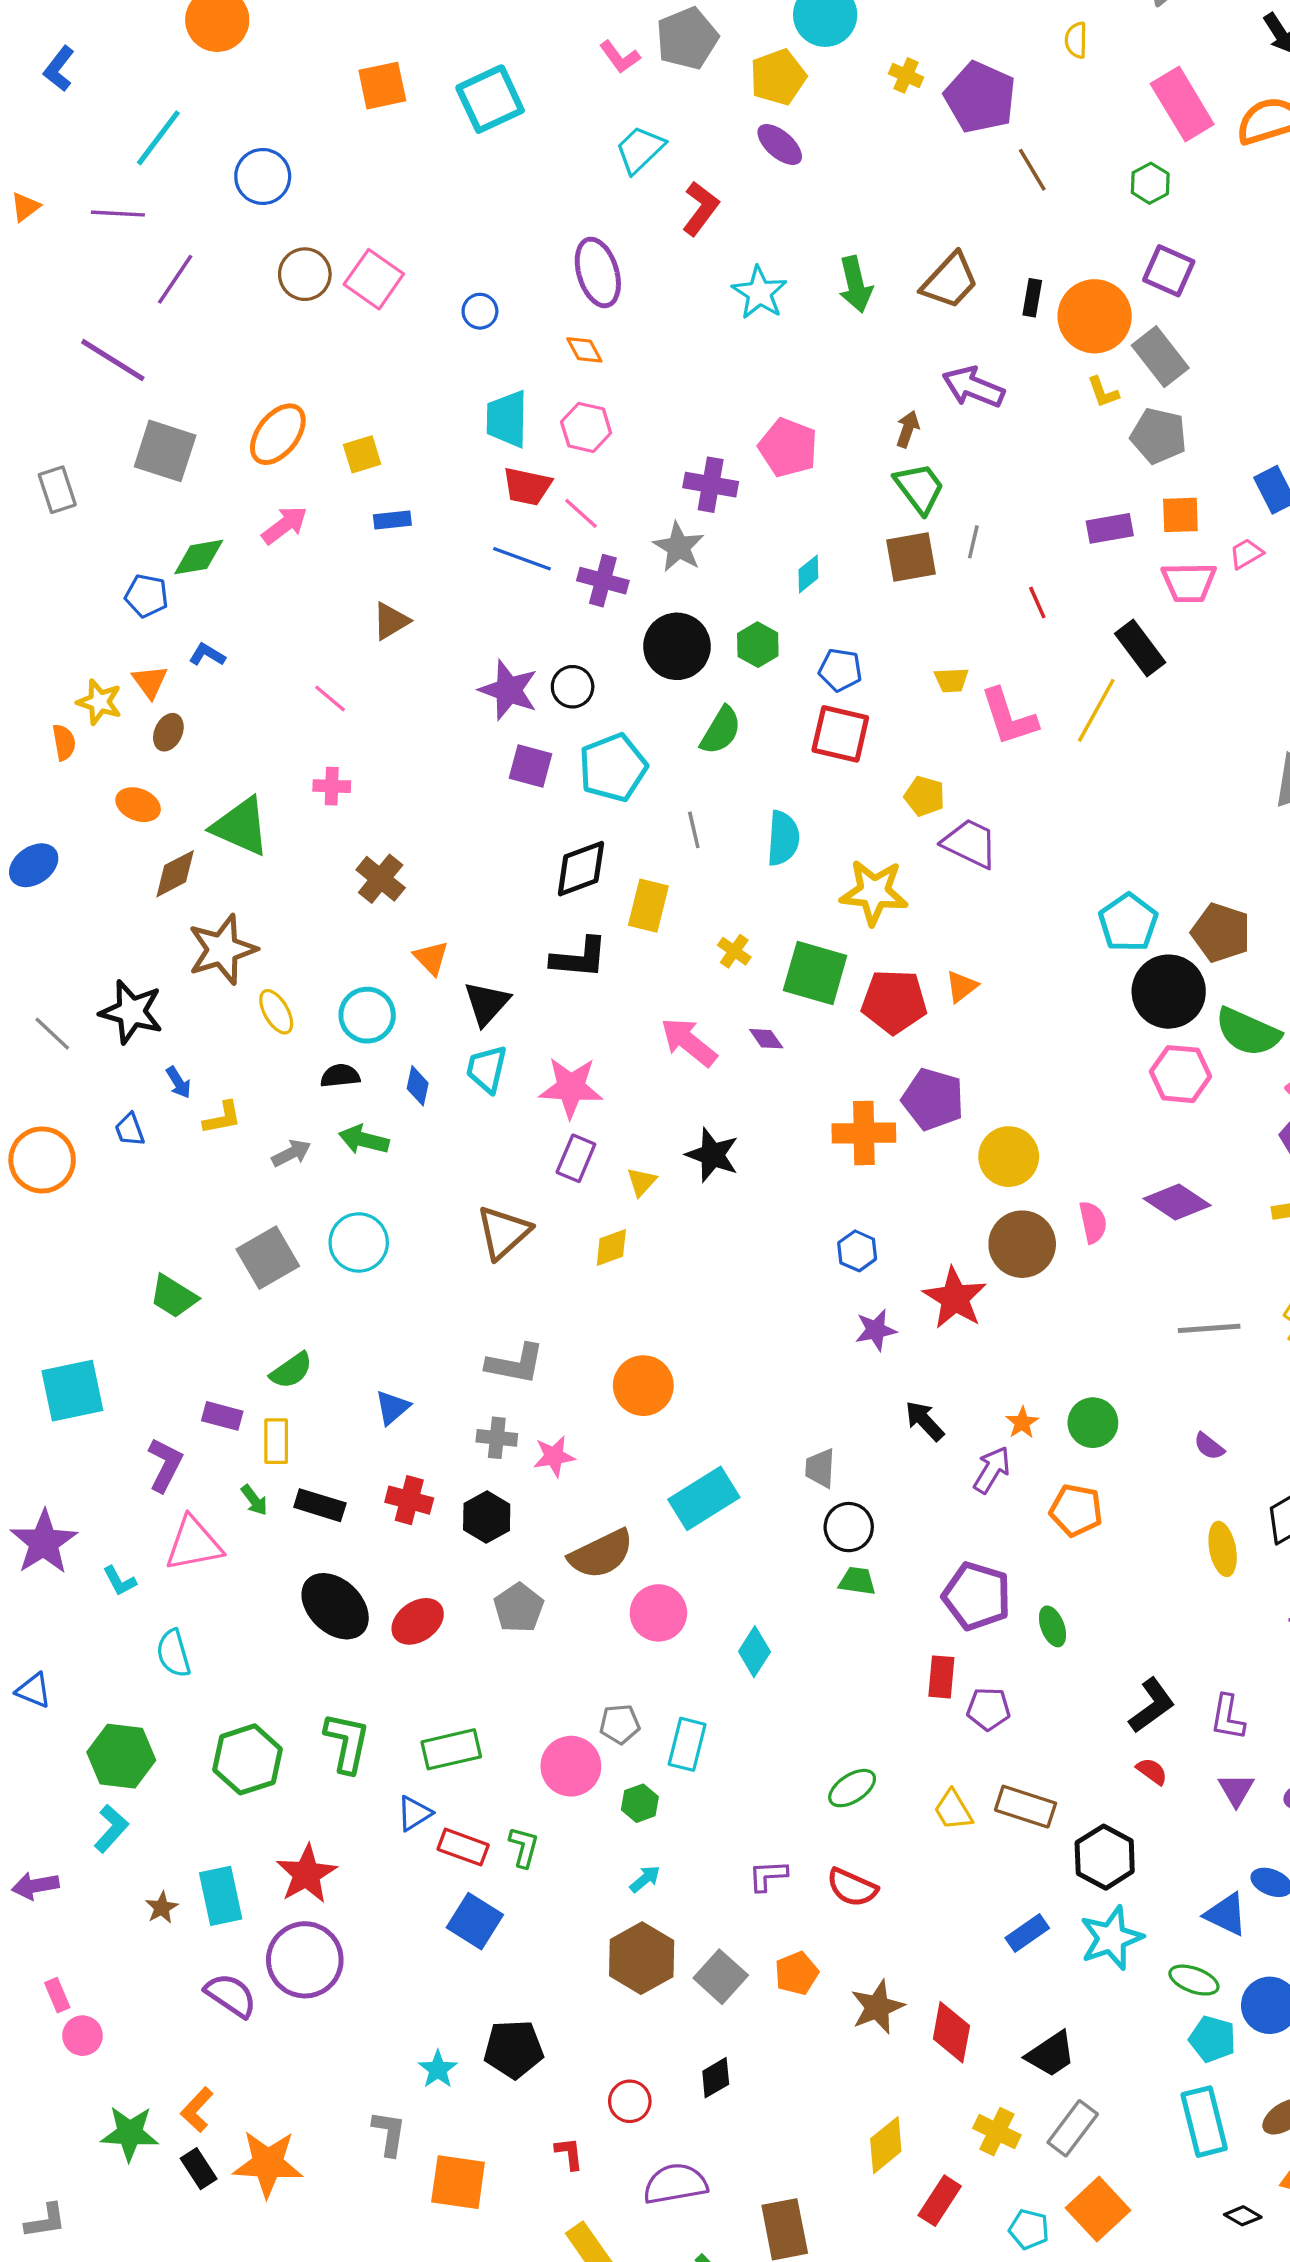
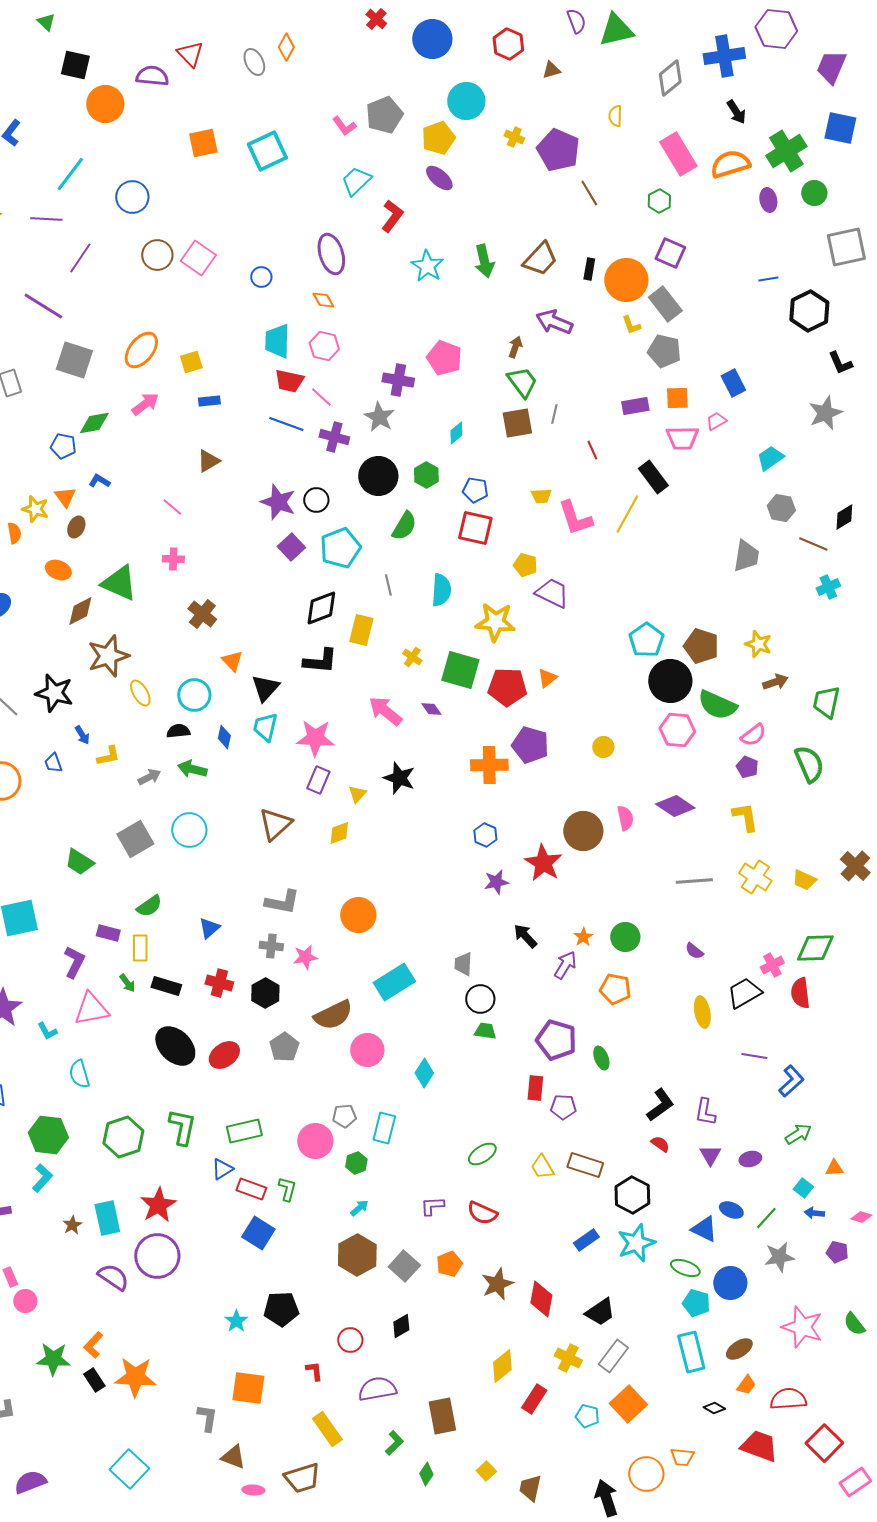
purple square: (530, 766) -> (291, 547), turned 32
yellow circle: (1009, 1157) -> (603, 747), moved, size x0.6
gray L-shape: (389, 2133) -> (207, 1418), moved

